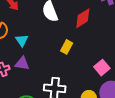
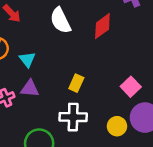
yellow rectangle: (67, 47) -> (76, 83), moved

